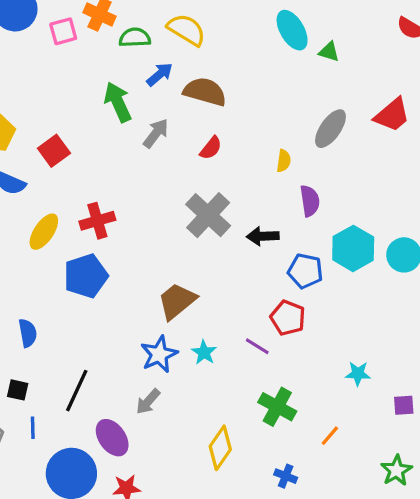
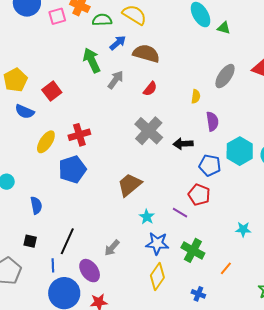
blue star: (159, 354) -> (157, 243), moved, turned 30
blue line: (33, 428) -> (53, 265), moved

